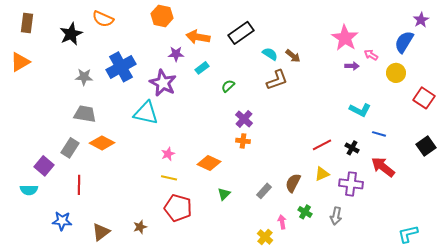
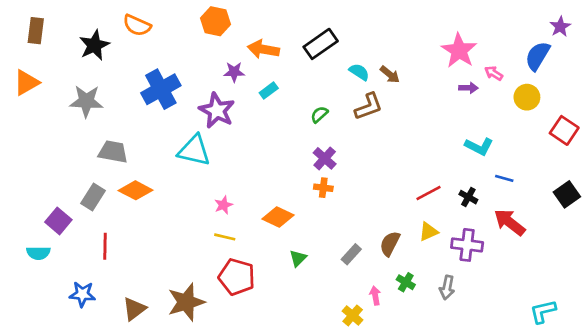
gray star: (84, 77) -> (86, 101), moved, size x1.4
green semicircle: (228, 86) -> (319, 114), moved
brown star: (140, 227) -> (186, 302), size x2.0

